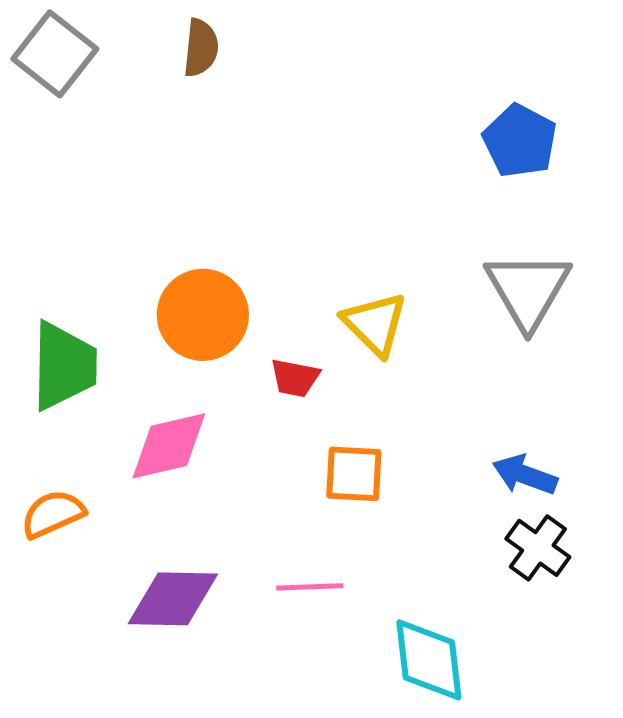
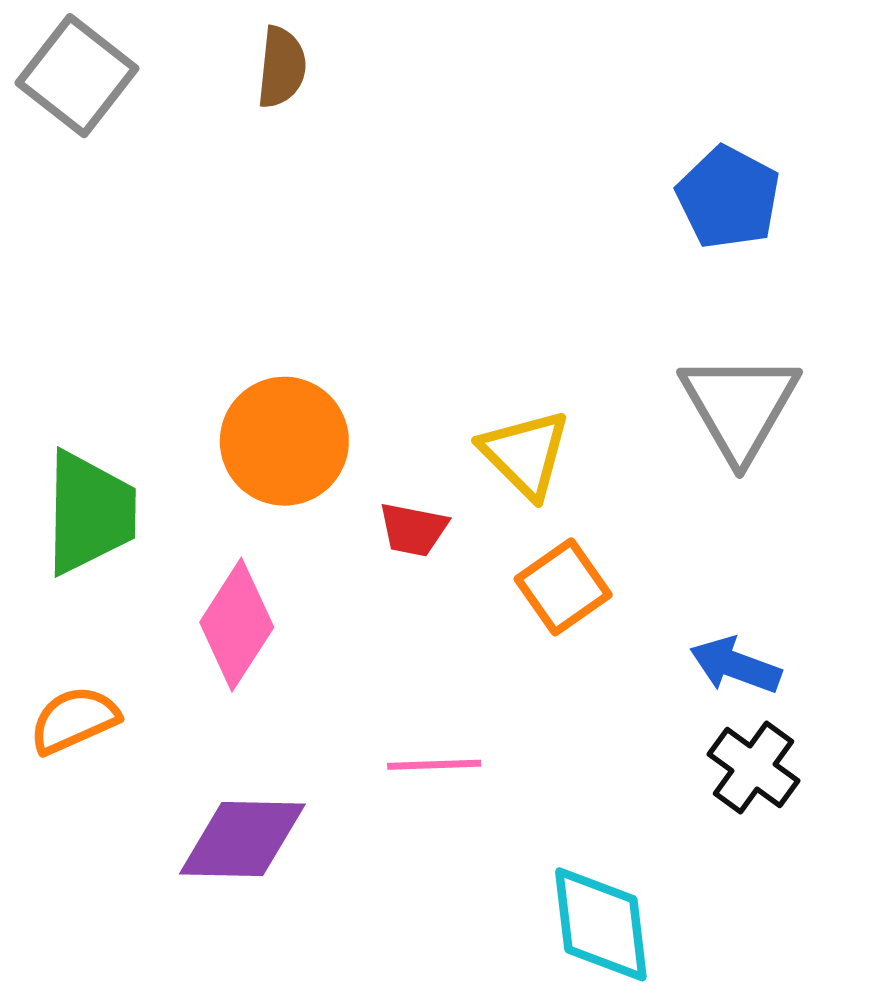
pink diamond: (169, 446) -> (237, 625), turned -44
orange square: (354, 474) -> (563, 587), moved, turned -38
pink line: (310, 587) -> (434, 765), moved

